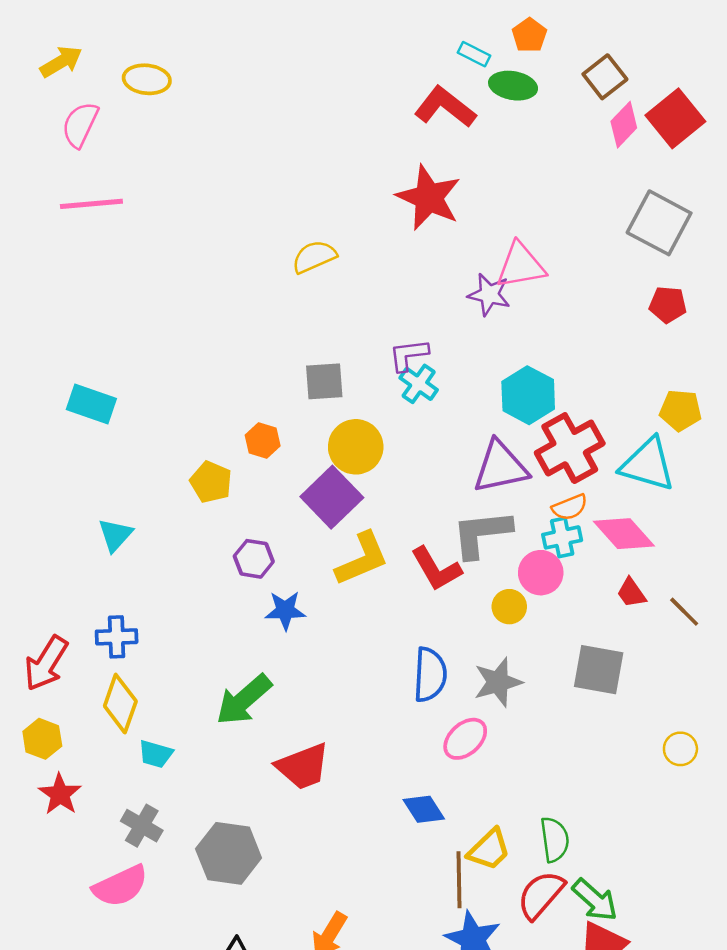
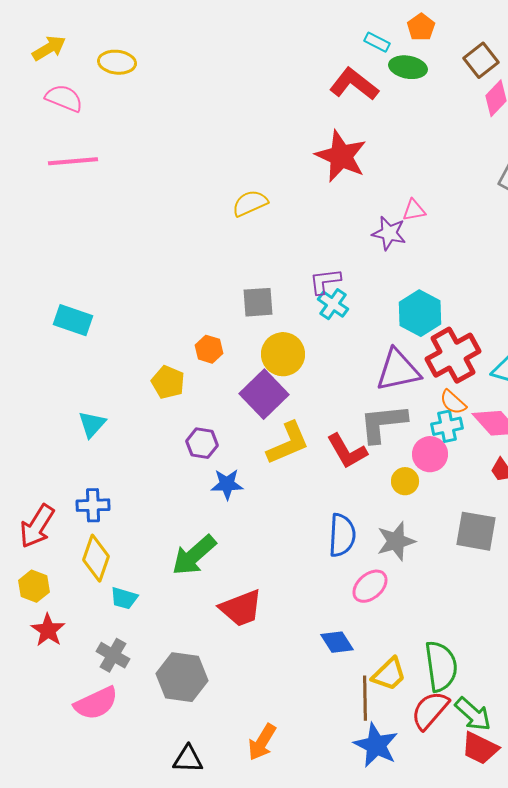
pink semicircle: (80, 125) -> (64, 98), turned 87
pink triangle: (521, 266) -> (414, 210), size x0.6
orange semicircle: (570, 507) -> (453, 402), turned 64
green semicircle: (555, 839) -> (441, 666), size x1.4

